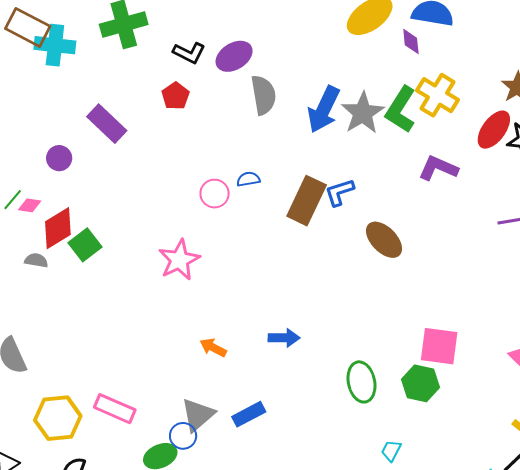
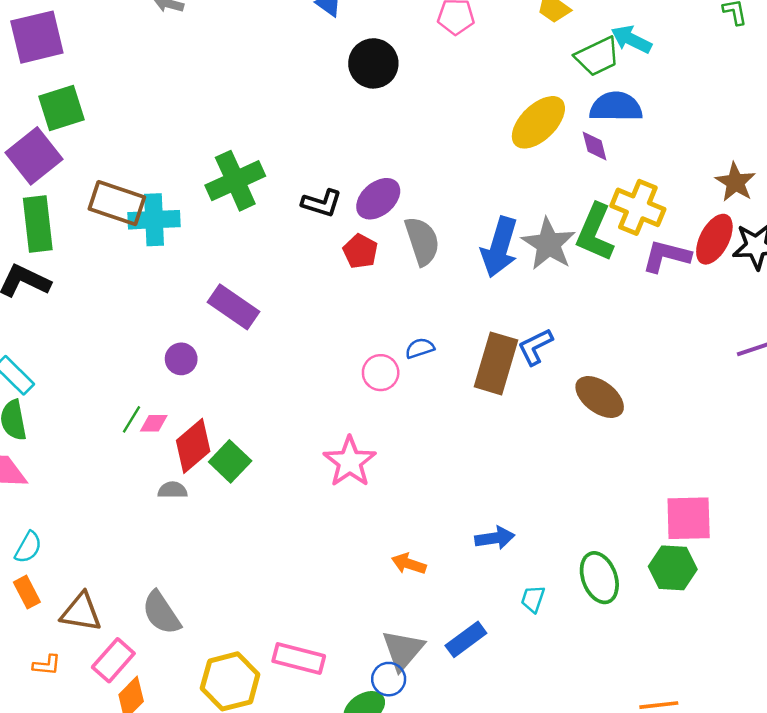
red pentagon: (175, 96) -> (360, 251), moved
purple L-shape: (438, 168) -> (666, 256), moved
cyan trapezoid: (391, 451) -> (533, 599), moved

